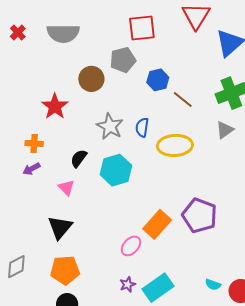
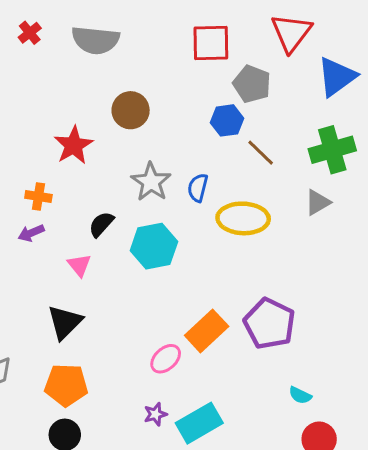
gray pentagon: (123, 60) -> (252, 84), moved, turned 30
cyan semicircle: (213, 285) -> (300, 395), moved

